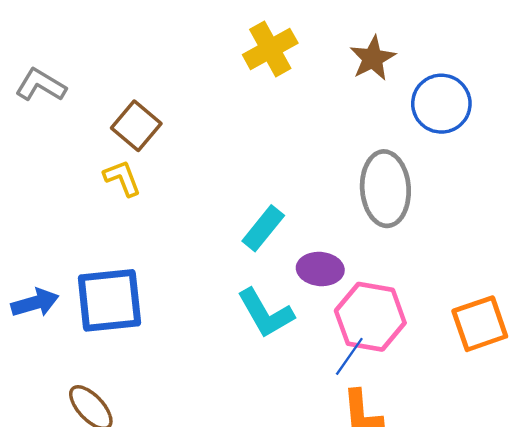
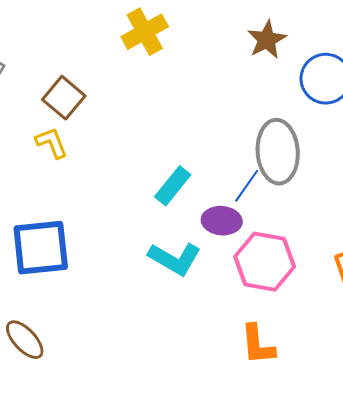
yellow cross: (270, 49) -> (145, 32), moved
cyan L-shape: (266, 313) -> (175, 259), turned -30
blue line: (349, 356) -> (247, 186), moved

